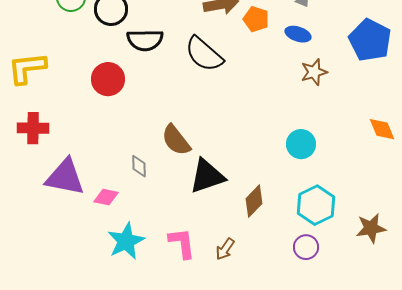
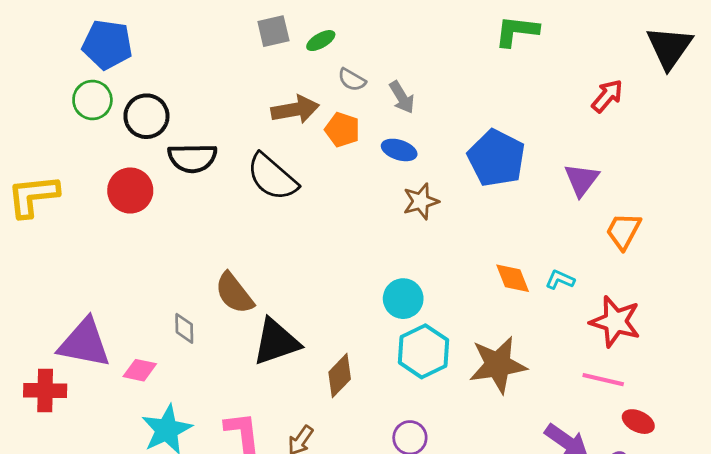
red circle: (108, 79) -> (130, 191), moved
red cross: (33, 128) -> (45, 390), moved
cyan hexagon: (316, 205) -> (423, 351), moved
brown star: (371, 228) -> (498, 365), moved, size x1.4

